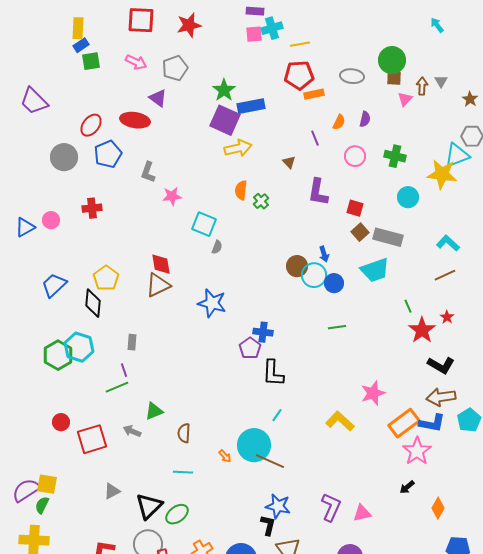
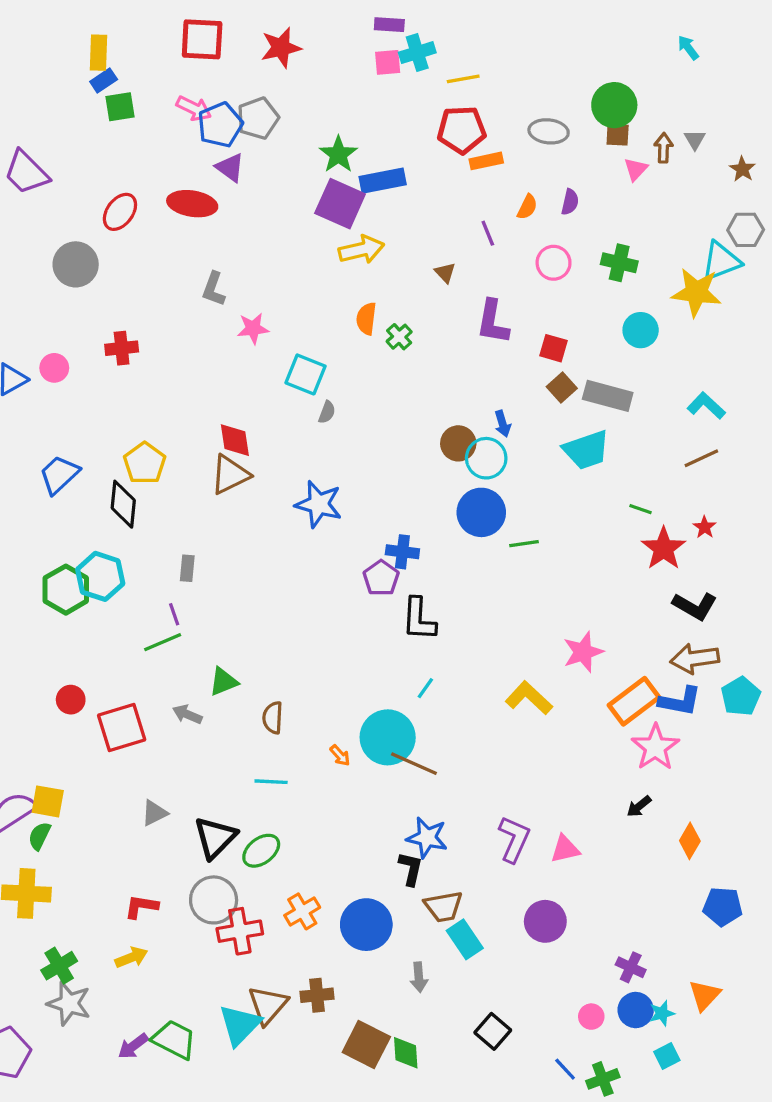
blue pentagon: (108, 154) -> (220, 125), moved
blue circle: (334, 283) -> (481, 512), moved, size x1.5
green line: (408, 306) -> (641, 509), turned -48

